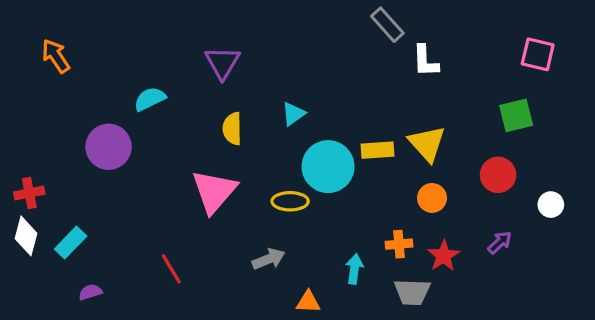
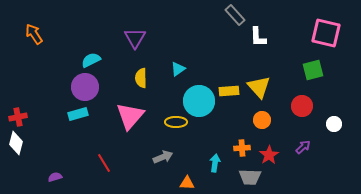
pink square: (538, 54) -> (326, 33), size x1.4
purple circle: (109, 147) -> (85, 87), moved
cyan rectangle: (71, 243) -> (78, 114), moved, turned 30

